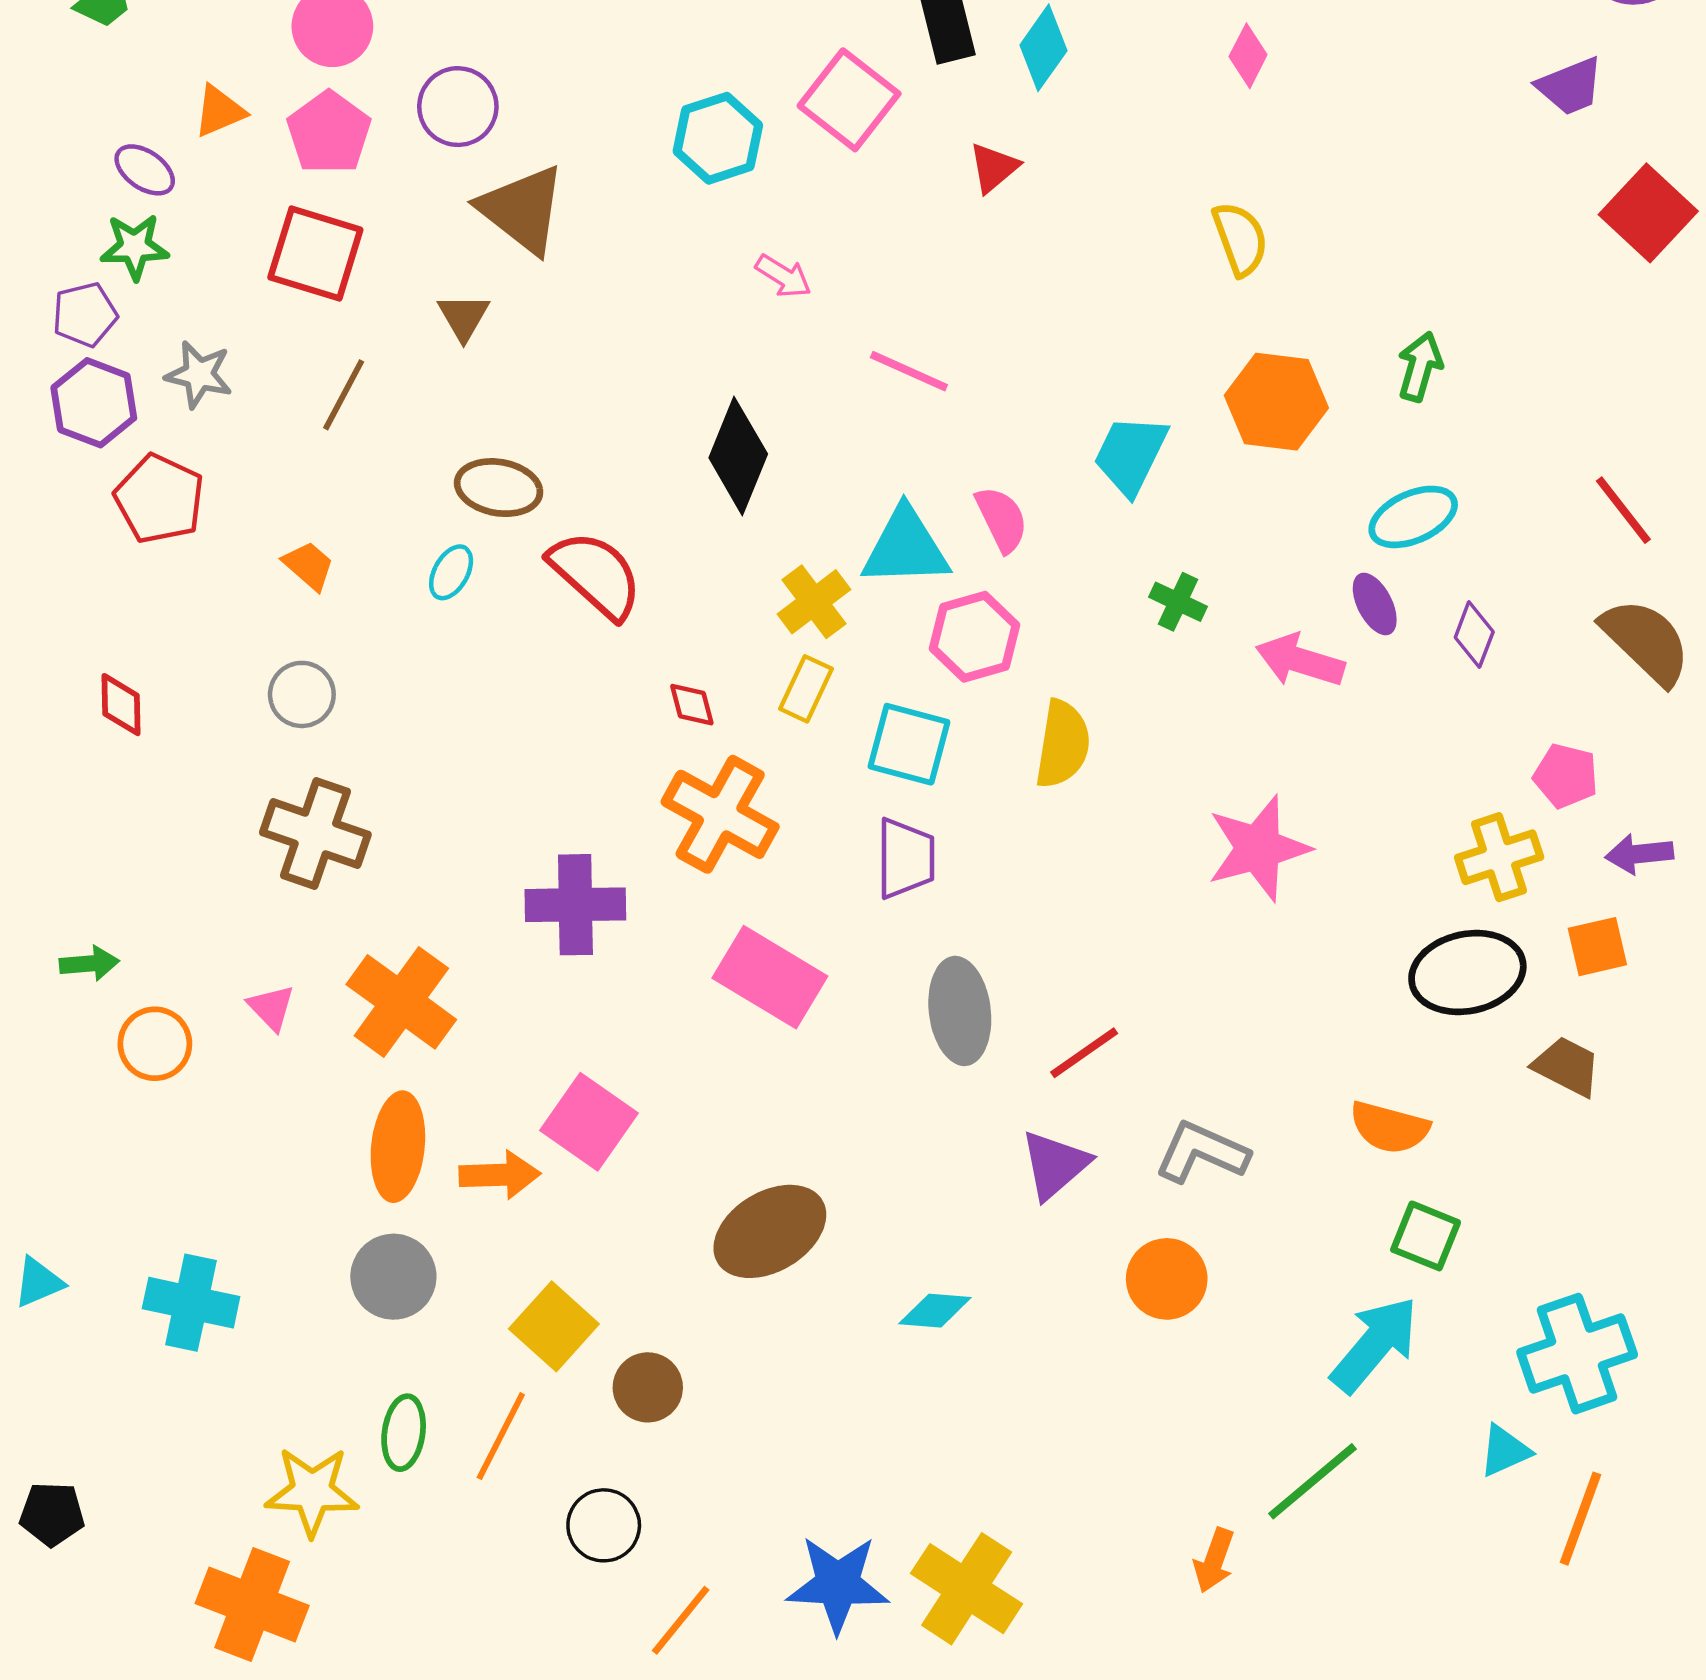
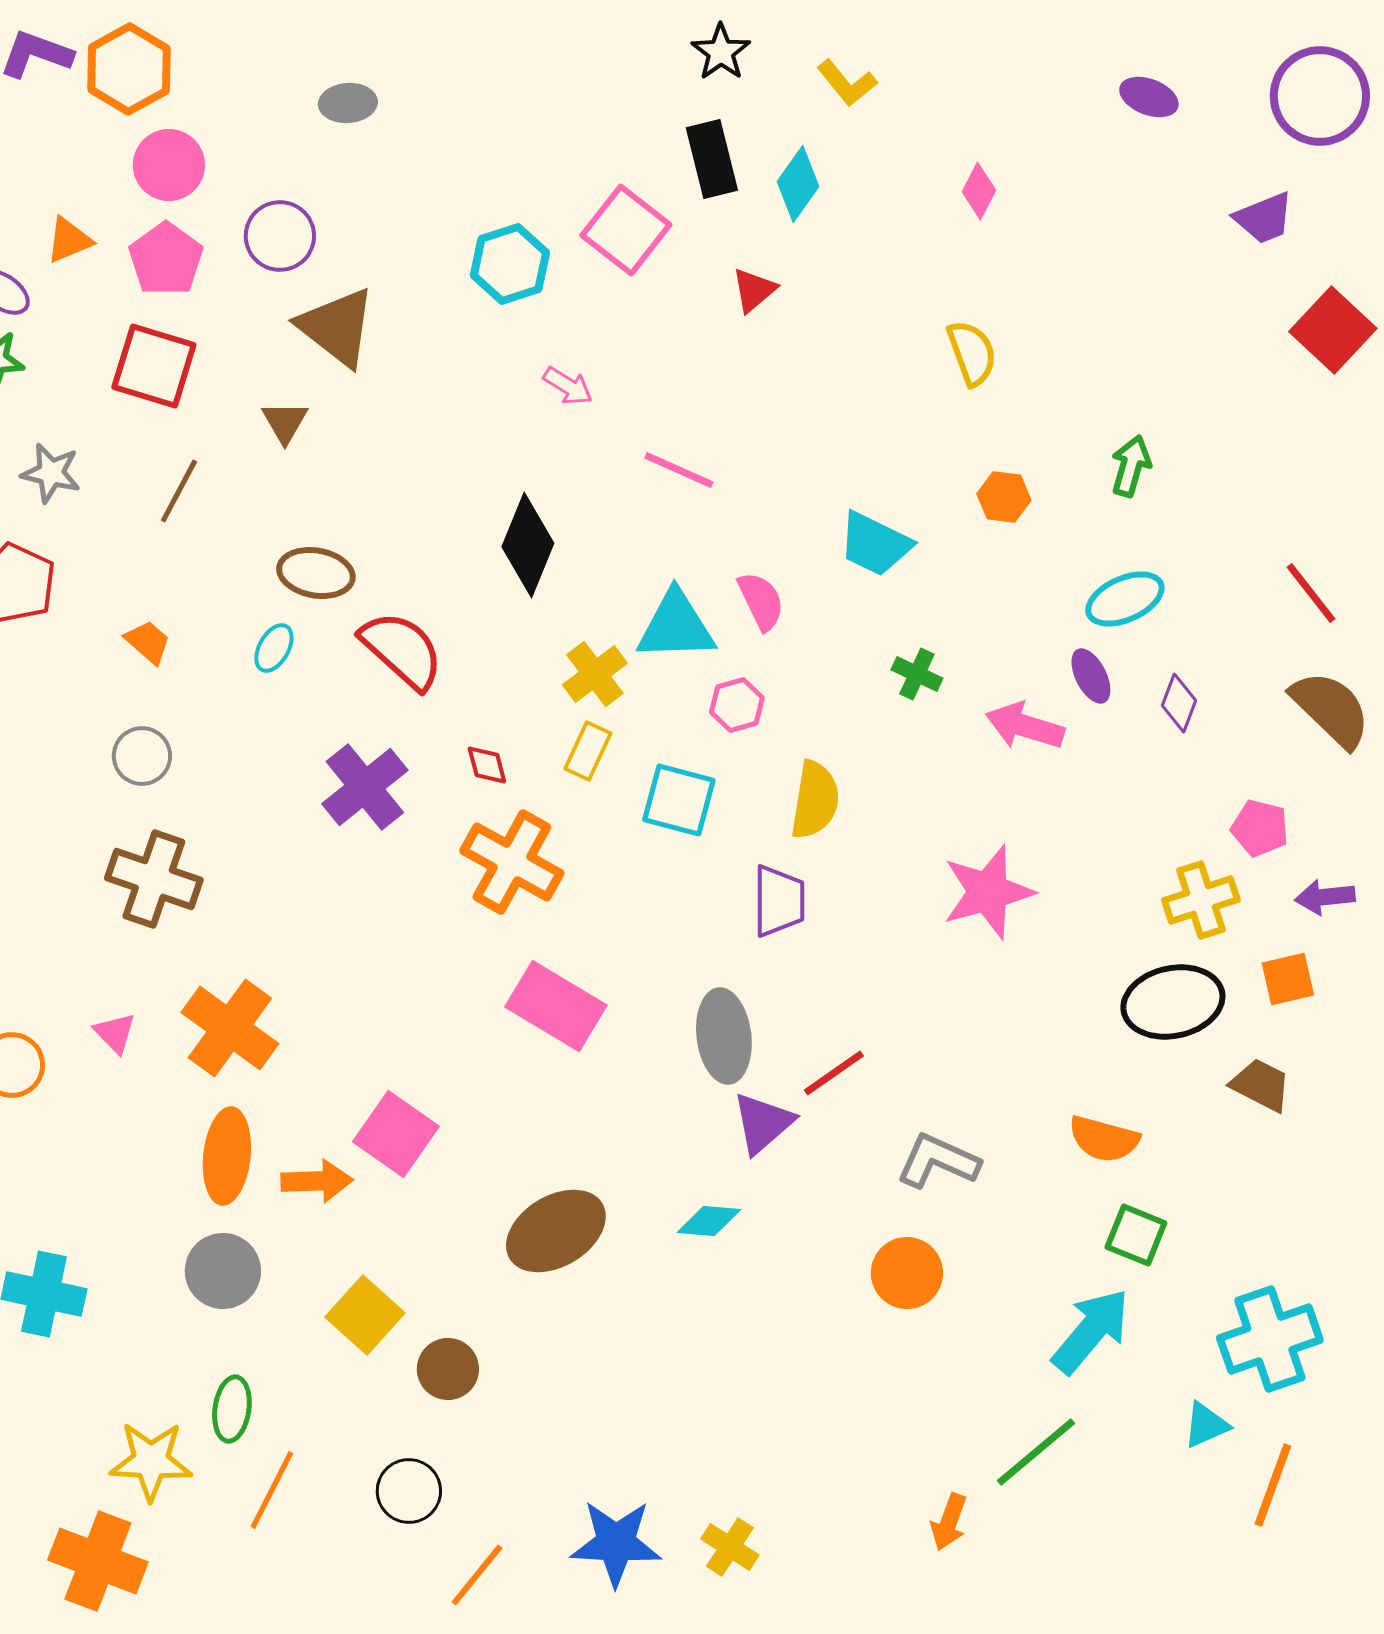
orange hexagon: (1276, 402) -> (1004, 497), size x0.6
cyan trapezoid: (1131, 455) -> (875, 544), turned -90
pink hexagon: (974, 637) -> (737, 705), size x0.7
purple trapezoid: (906, 858) -> (779, 901), moved
purple cross: (575, 905) -> (365, 787), moved, turned -38
purple triangle: (1055, 1165) -> (763, 1123), moved
cyan diamond: (935, 1311) -> (709, 1221), moved
orange line: (501, 1436) -> (272, 1490), moved
yellow cross: (967, 1589) -> (730, 1547), size x0.6

